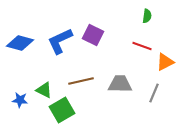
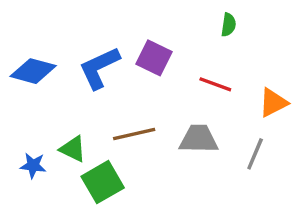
green semicircle: (147, 16) -> (229, 25), moved
red line: (142, 46) -> (215, 84), moved

